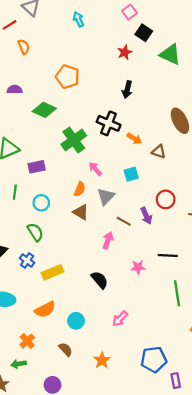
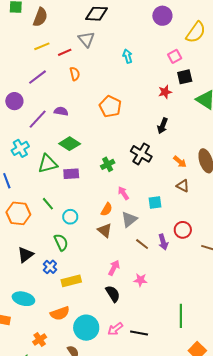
black square: (144, 33) -> (185, 77), turned 35
green diamond: (44, 110) -> (70, 144), moved
orange arrow: (134, 139) -> (180, 162), moved
green cross: (74, 140) -> (108, 164), size x0.6
purple rectangle: (37, 167) -> (71, 174), moved
green line: (15, 192) -> (48, 204), turned -56
pink arrow: (108, 240) -> (114, 268), moved
black line: (168, 256) -> (139, 333), moved
pink star: (138, 267) -> (140, 280), moved
pink arrow: (120, 319) -> (115, 329), moved
cyan circle: (76, 321) -> (86, 328), size x1.6

